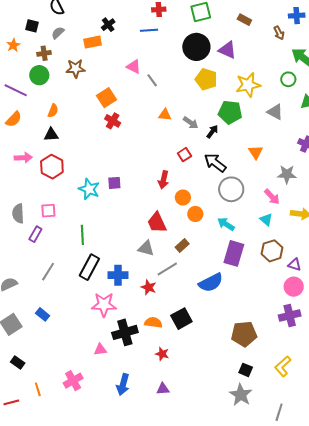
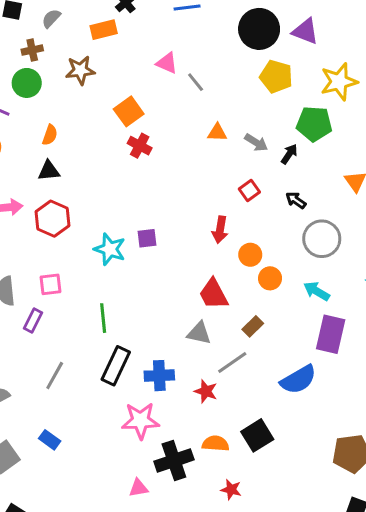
black arrow: (215, 163) -> (296, 200), size x0.6

